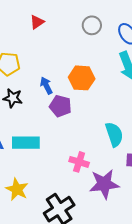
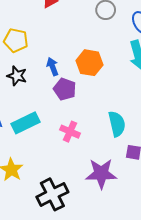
cyan rectangle: (26, 143) -> (26, 123), turned -32
pink cross: (79, 162) -> (70, 132), moved

